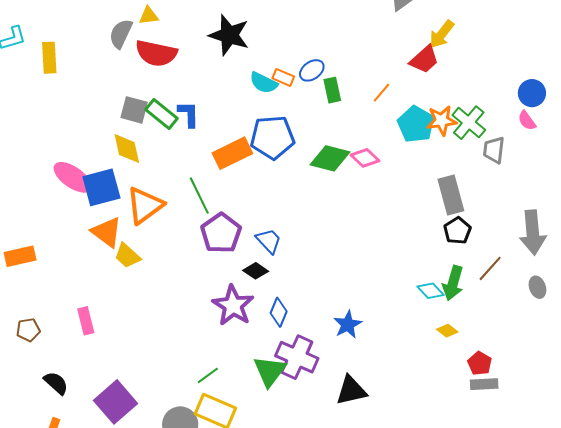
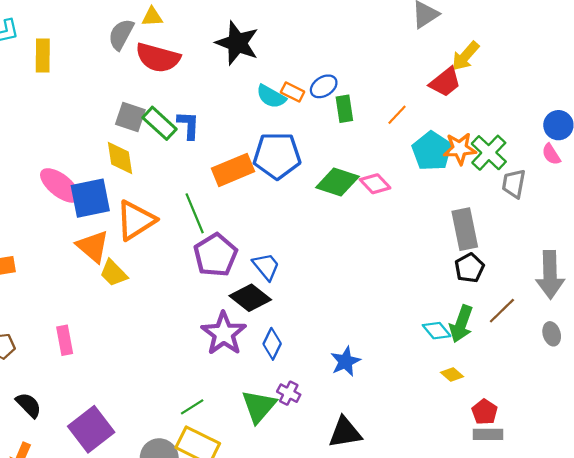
black diamond: (256, 271) -> (250, 298), size x1.5
purple cross: (297, 357) -> (289, 393), size x0.5

